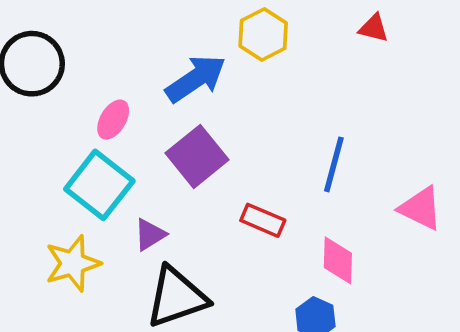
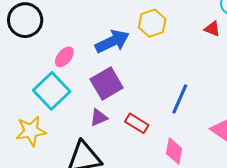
purple triangle: (150, 234) -> (99, 118), moved

